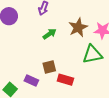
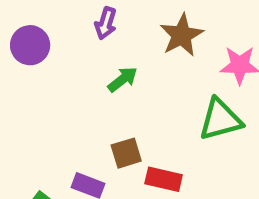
brown star: (78, 27) -> (182, 35), moved

